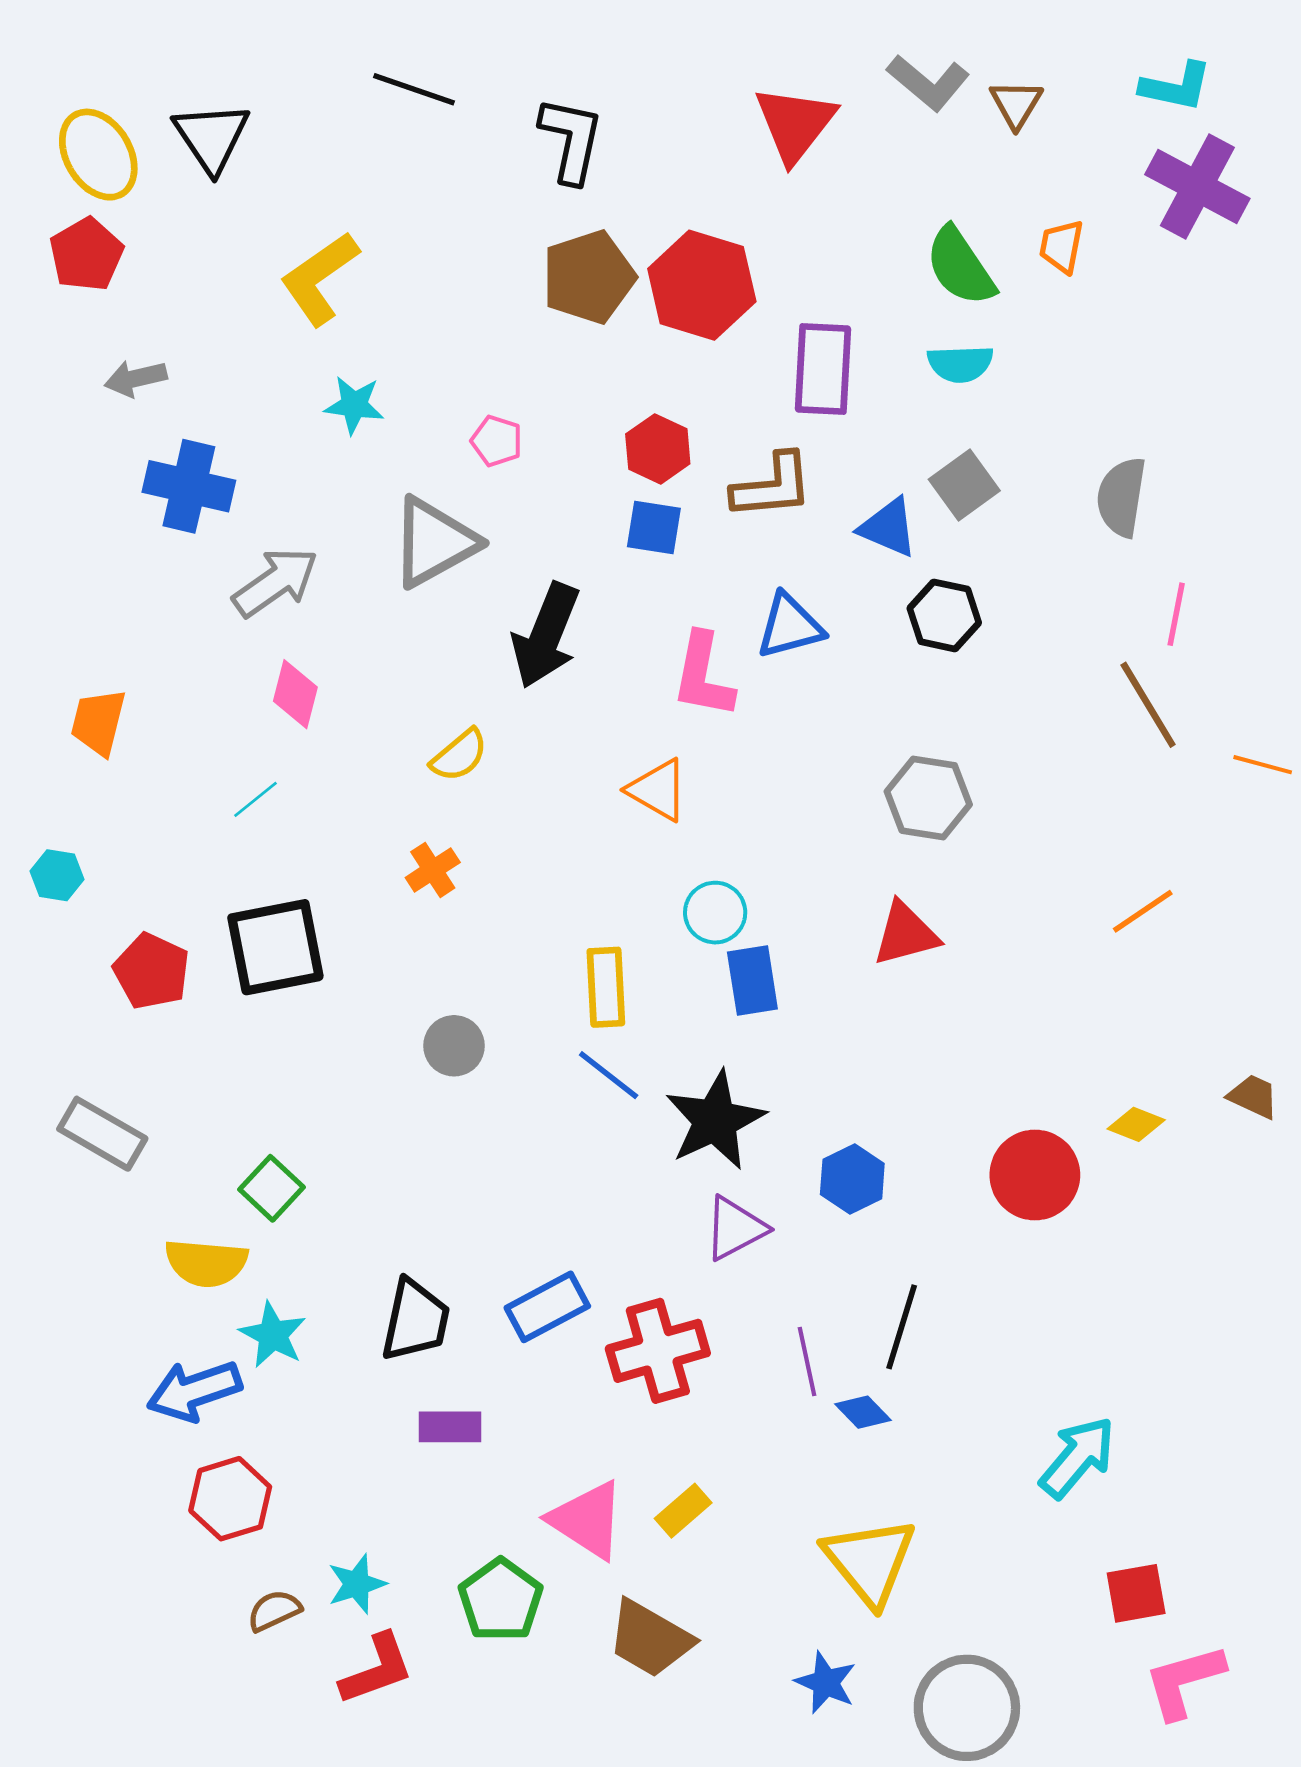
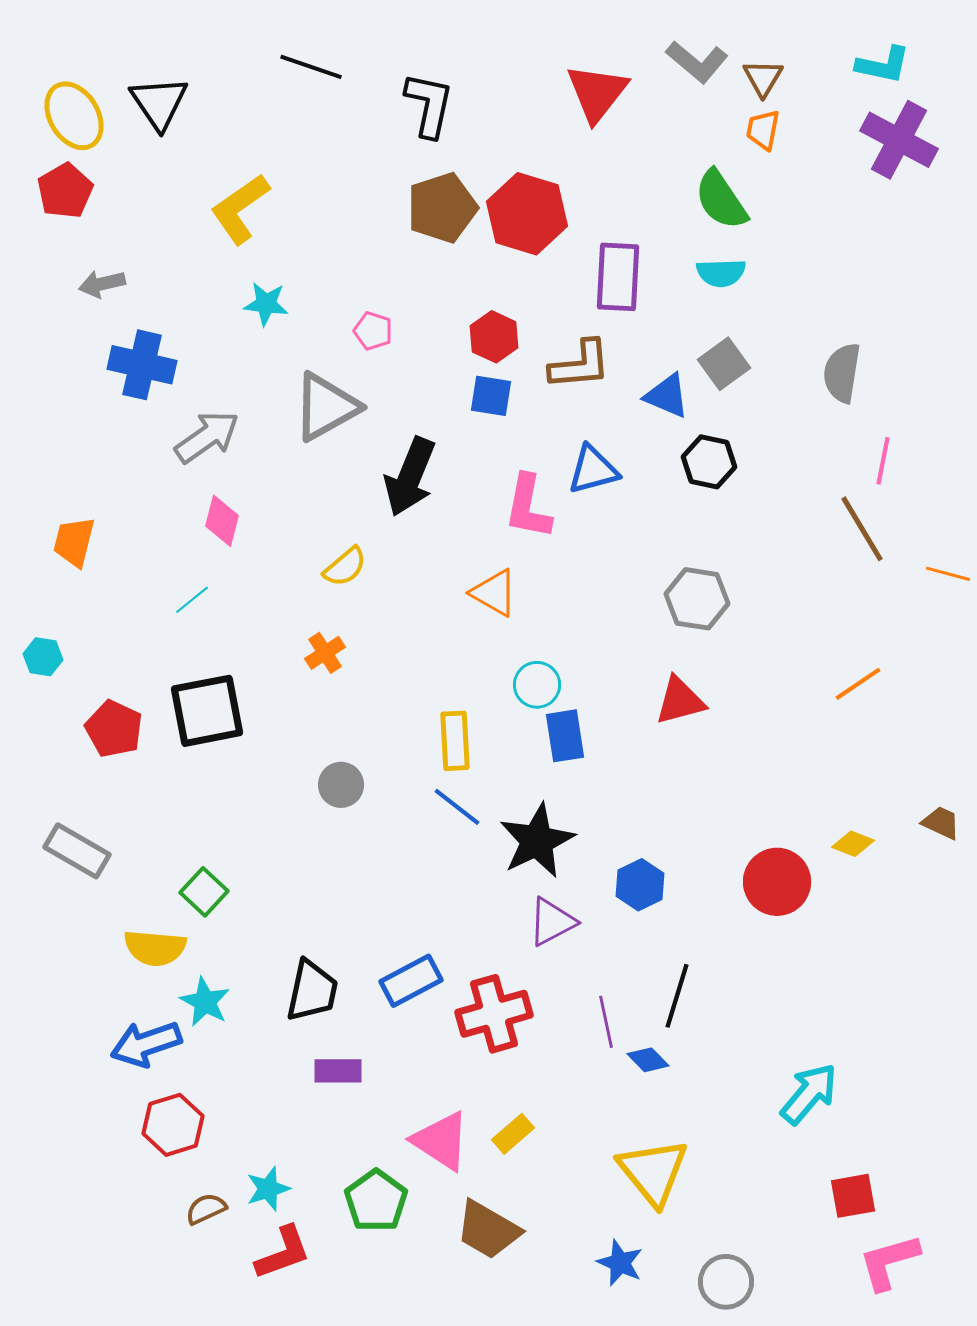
orange trapezoid: (1061, 246) -> (763, 130), moved
gray circle: (967, 1708) -> (726, 1282), size x0.7

